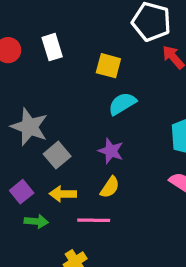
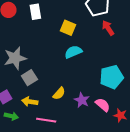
gray star: (29, 127) -> (15, 58), turned 30
purple star: (111, 151) -> (82, 100), moved
yellow semicircle: (110, 187) -> (59, 93), moved

